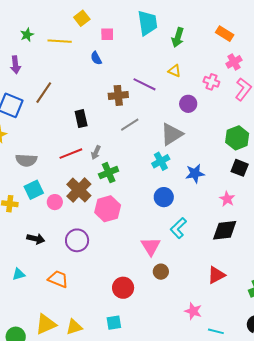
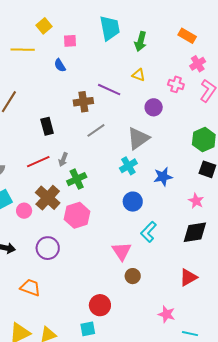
red circle: (123, 288) -> (100, 305), moved

